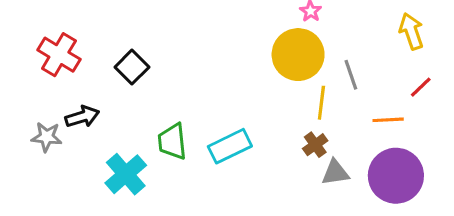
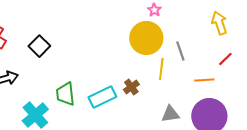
brown cross: (315, 145) -> (131, 87), moved

